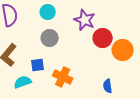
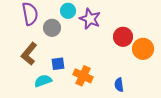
purple star: (85, 20) -> (90, 19), moved
gray circle: (50, 38) -> (52, 28), moved
blue semicircle: (108, 86) -> (119, 85), moved

